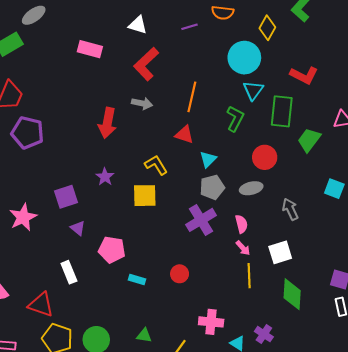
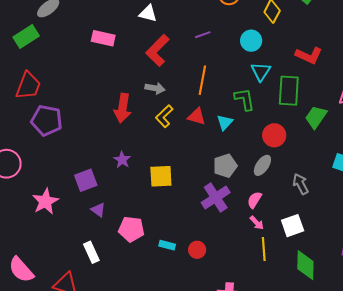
purple line: (189, 27) -> (203, 35), moved
cyan circle: (244, 58) -> (251, 41), size x0.7
green L-shape: (235, 118) -> (245, 99), turned -35
cyan triangle: (208, 159) -> (225, 122), moved
yellow L-shape: (156, 165) -> (164, 116), moved, turned -100
gray ellipse: (251, 188) -> (262, 165), turned -40
pink semicircle: (241, 224) -> (254, 200), turned -132
cyan rectangle: (137, 279) -> (167, 245), moved

